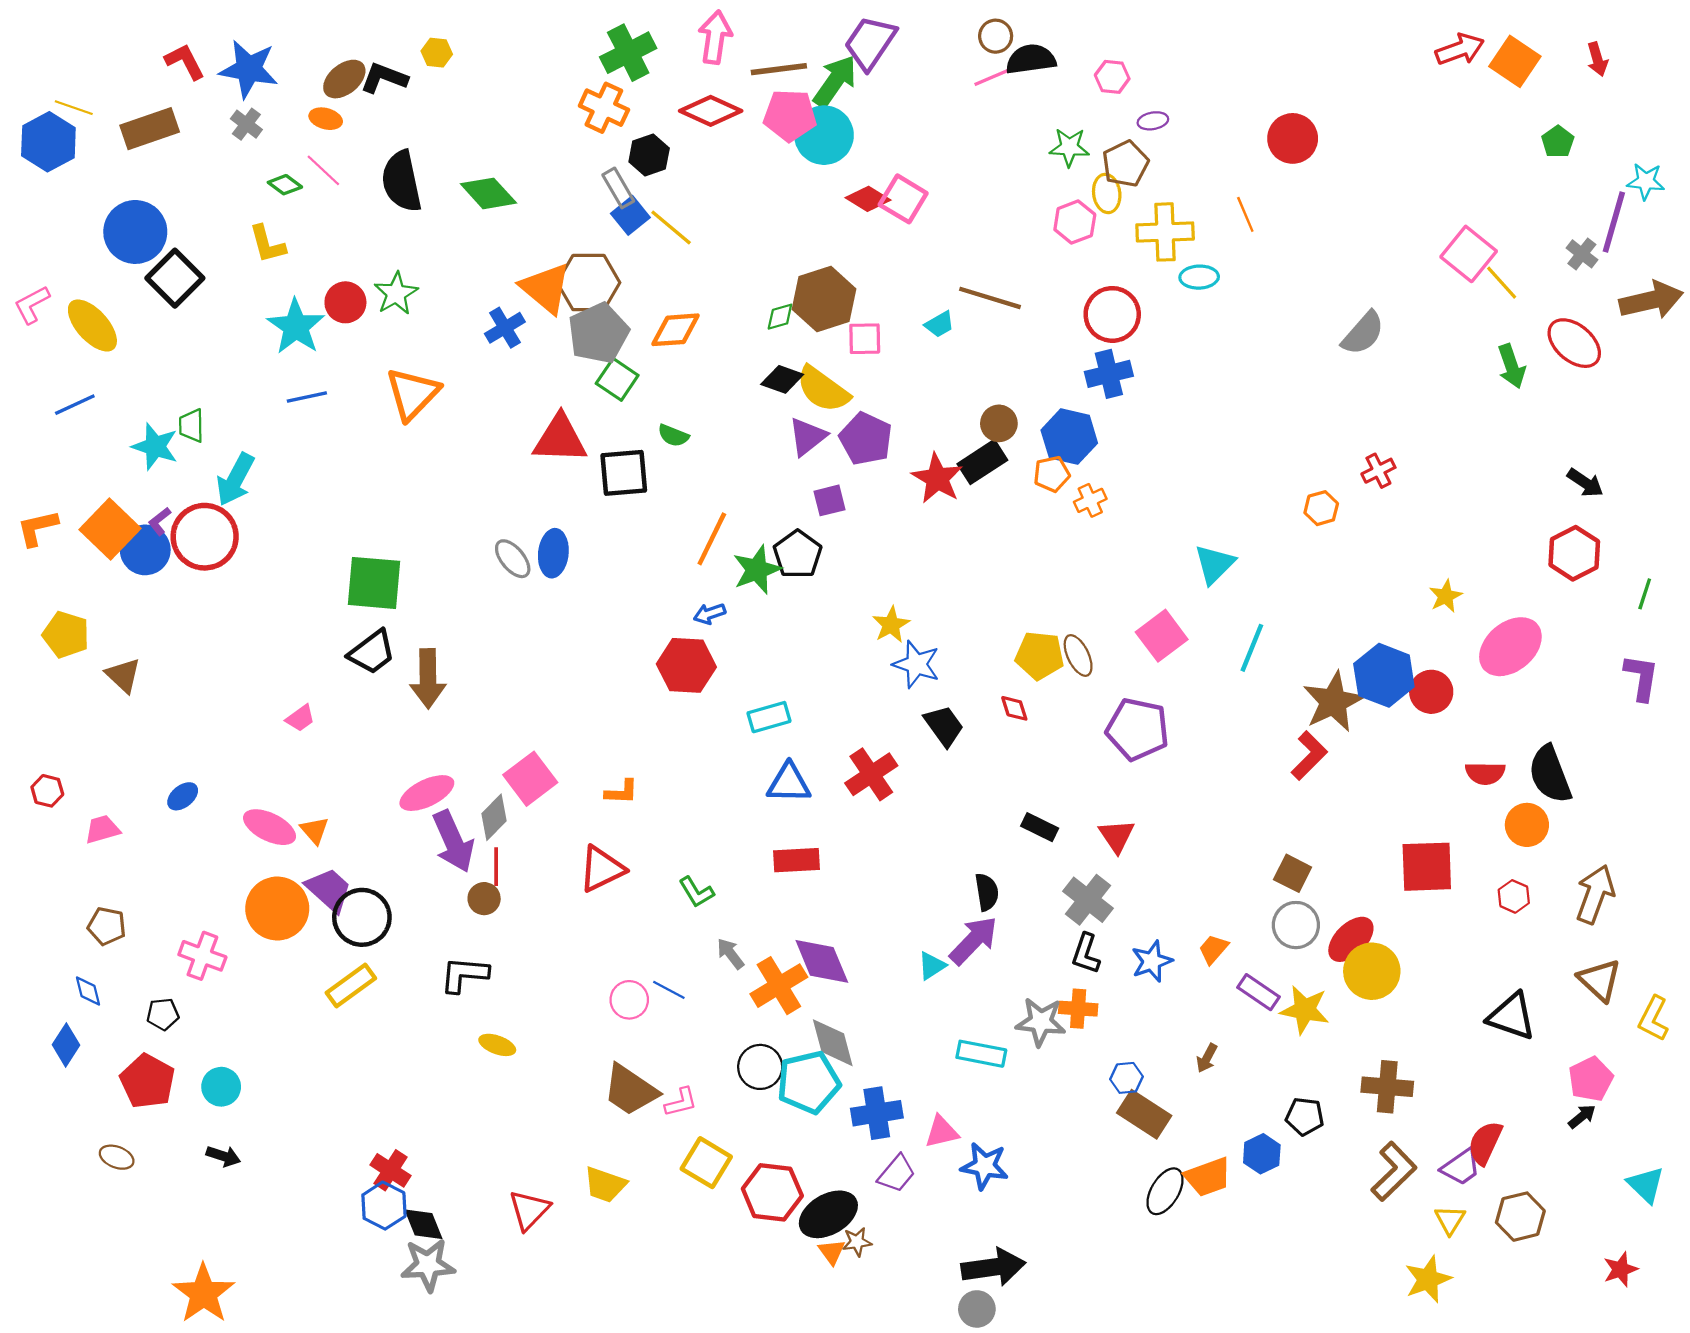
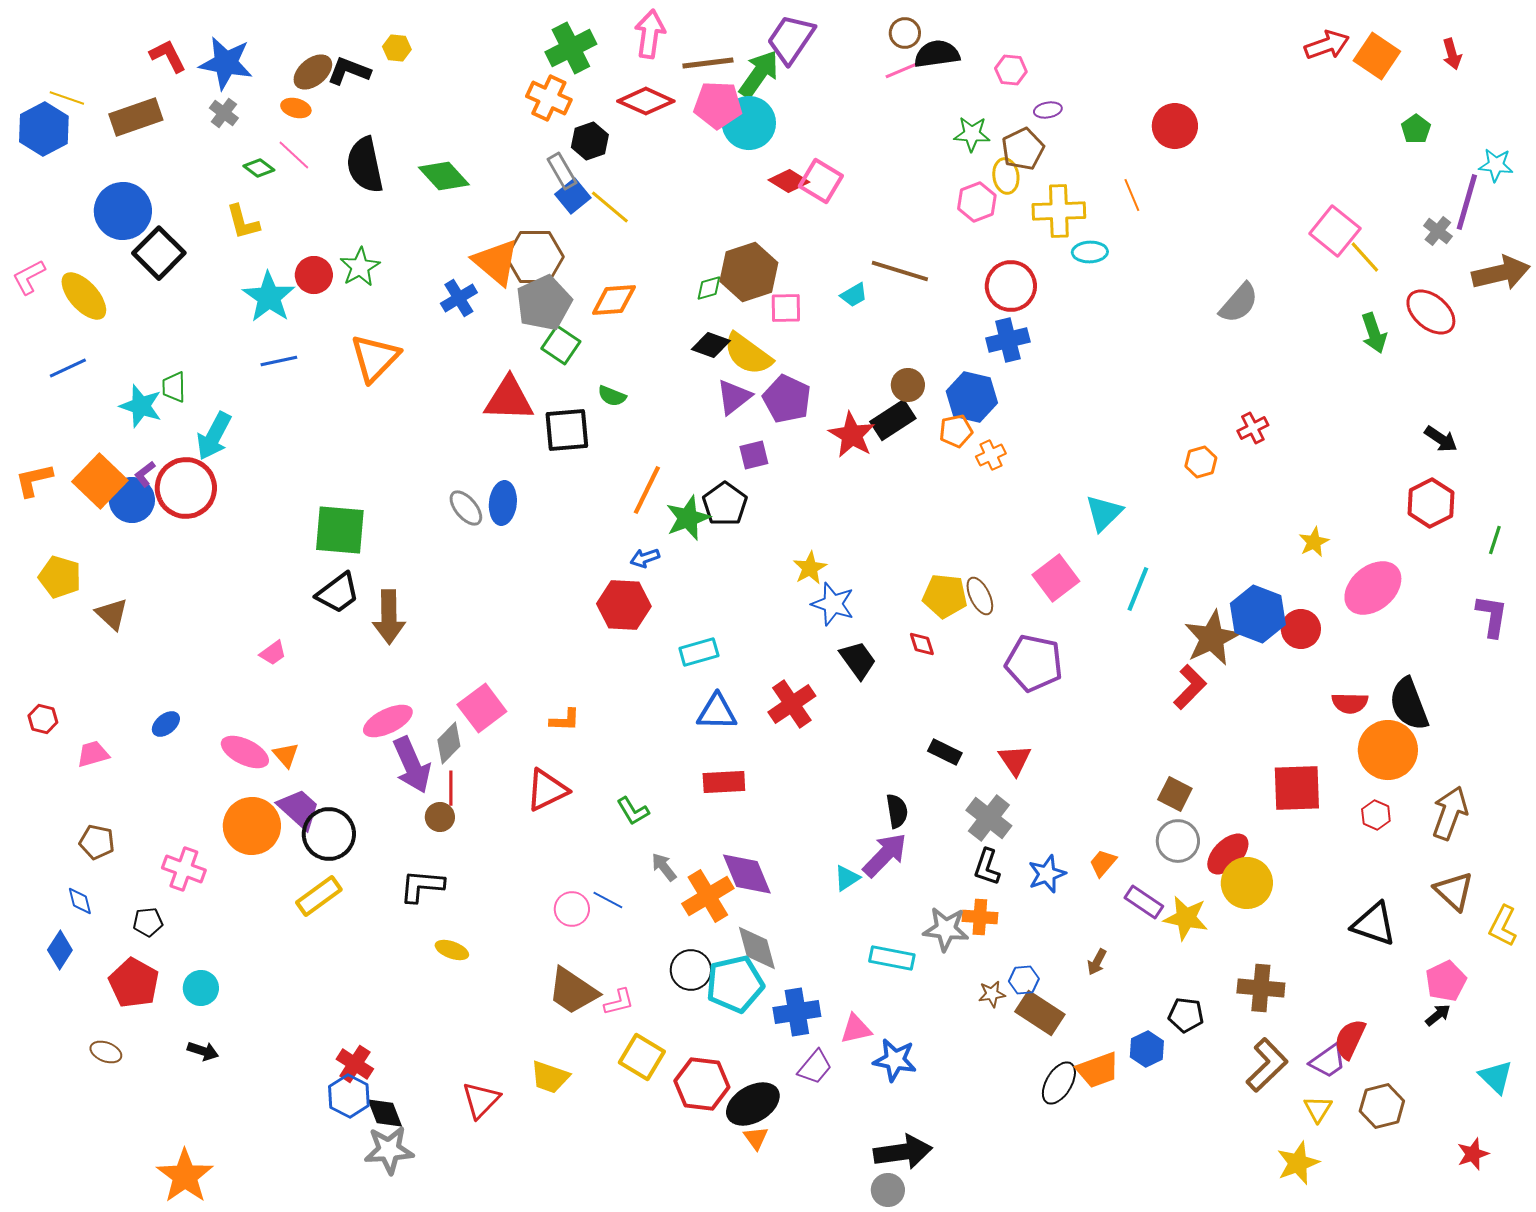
orange circle: (1527, 825) -> (1388, 750), size x1.5
brown star: (857, 1242) -> (992, 994), moved

